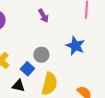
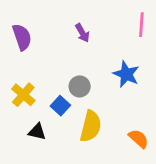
black triangle: (18, 86) -> (37, 132), moved

